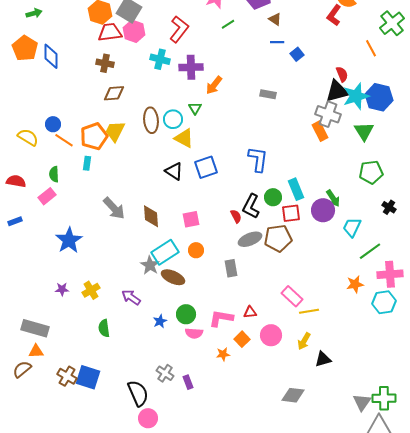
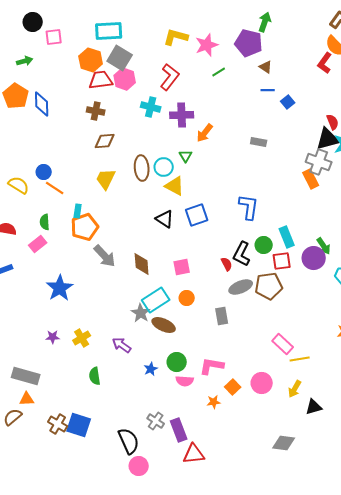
orange pentagon: (94, 136) -> (85, 227), moved
red triangle: (250, 312) -> (194, 454), moved, size x1.6
purple rectangle: (188, 382) -> (179, 430), size x1.6

